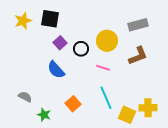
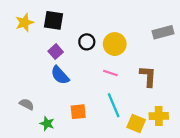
gray rectangle: (138, 25) -> (163, 32), moved
purple square: (60, 43) -> (56, 52), moved
black circle: (81, 49) -> (87, 42), moved
brown L-shape: (138, 56) -> (148, 76), moved, turned -65
orange square: (73, 104) -> (78, 112), turned 35

